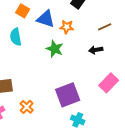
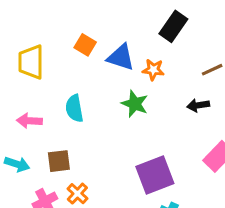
cyan semicircle: (16, 37) -> (74, 108), moved
orange cross: (27, 107) -> (77, 194), moved

